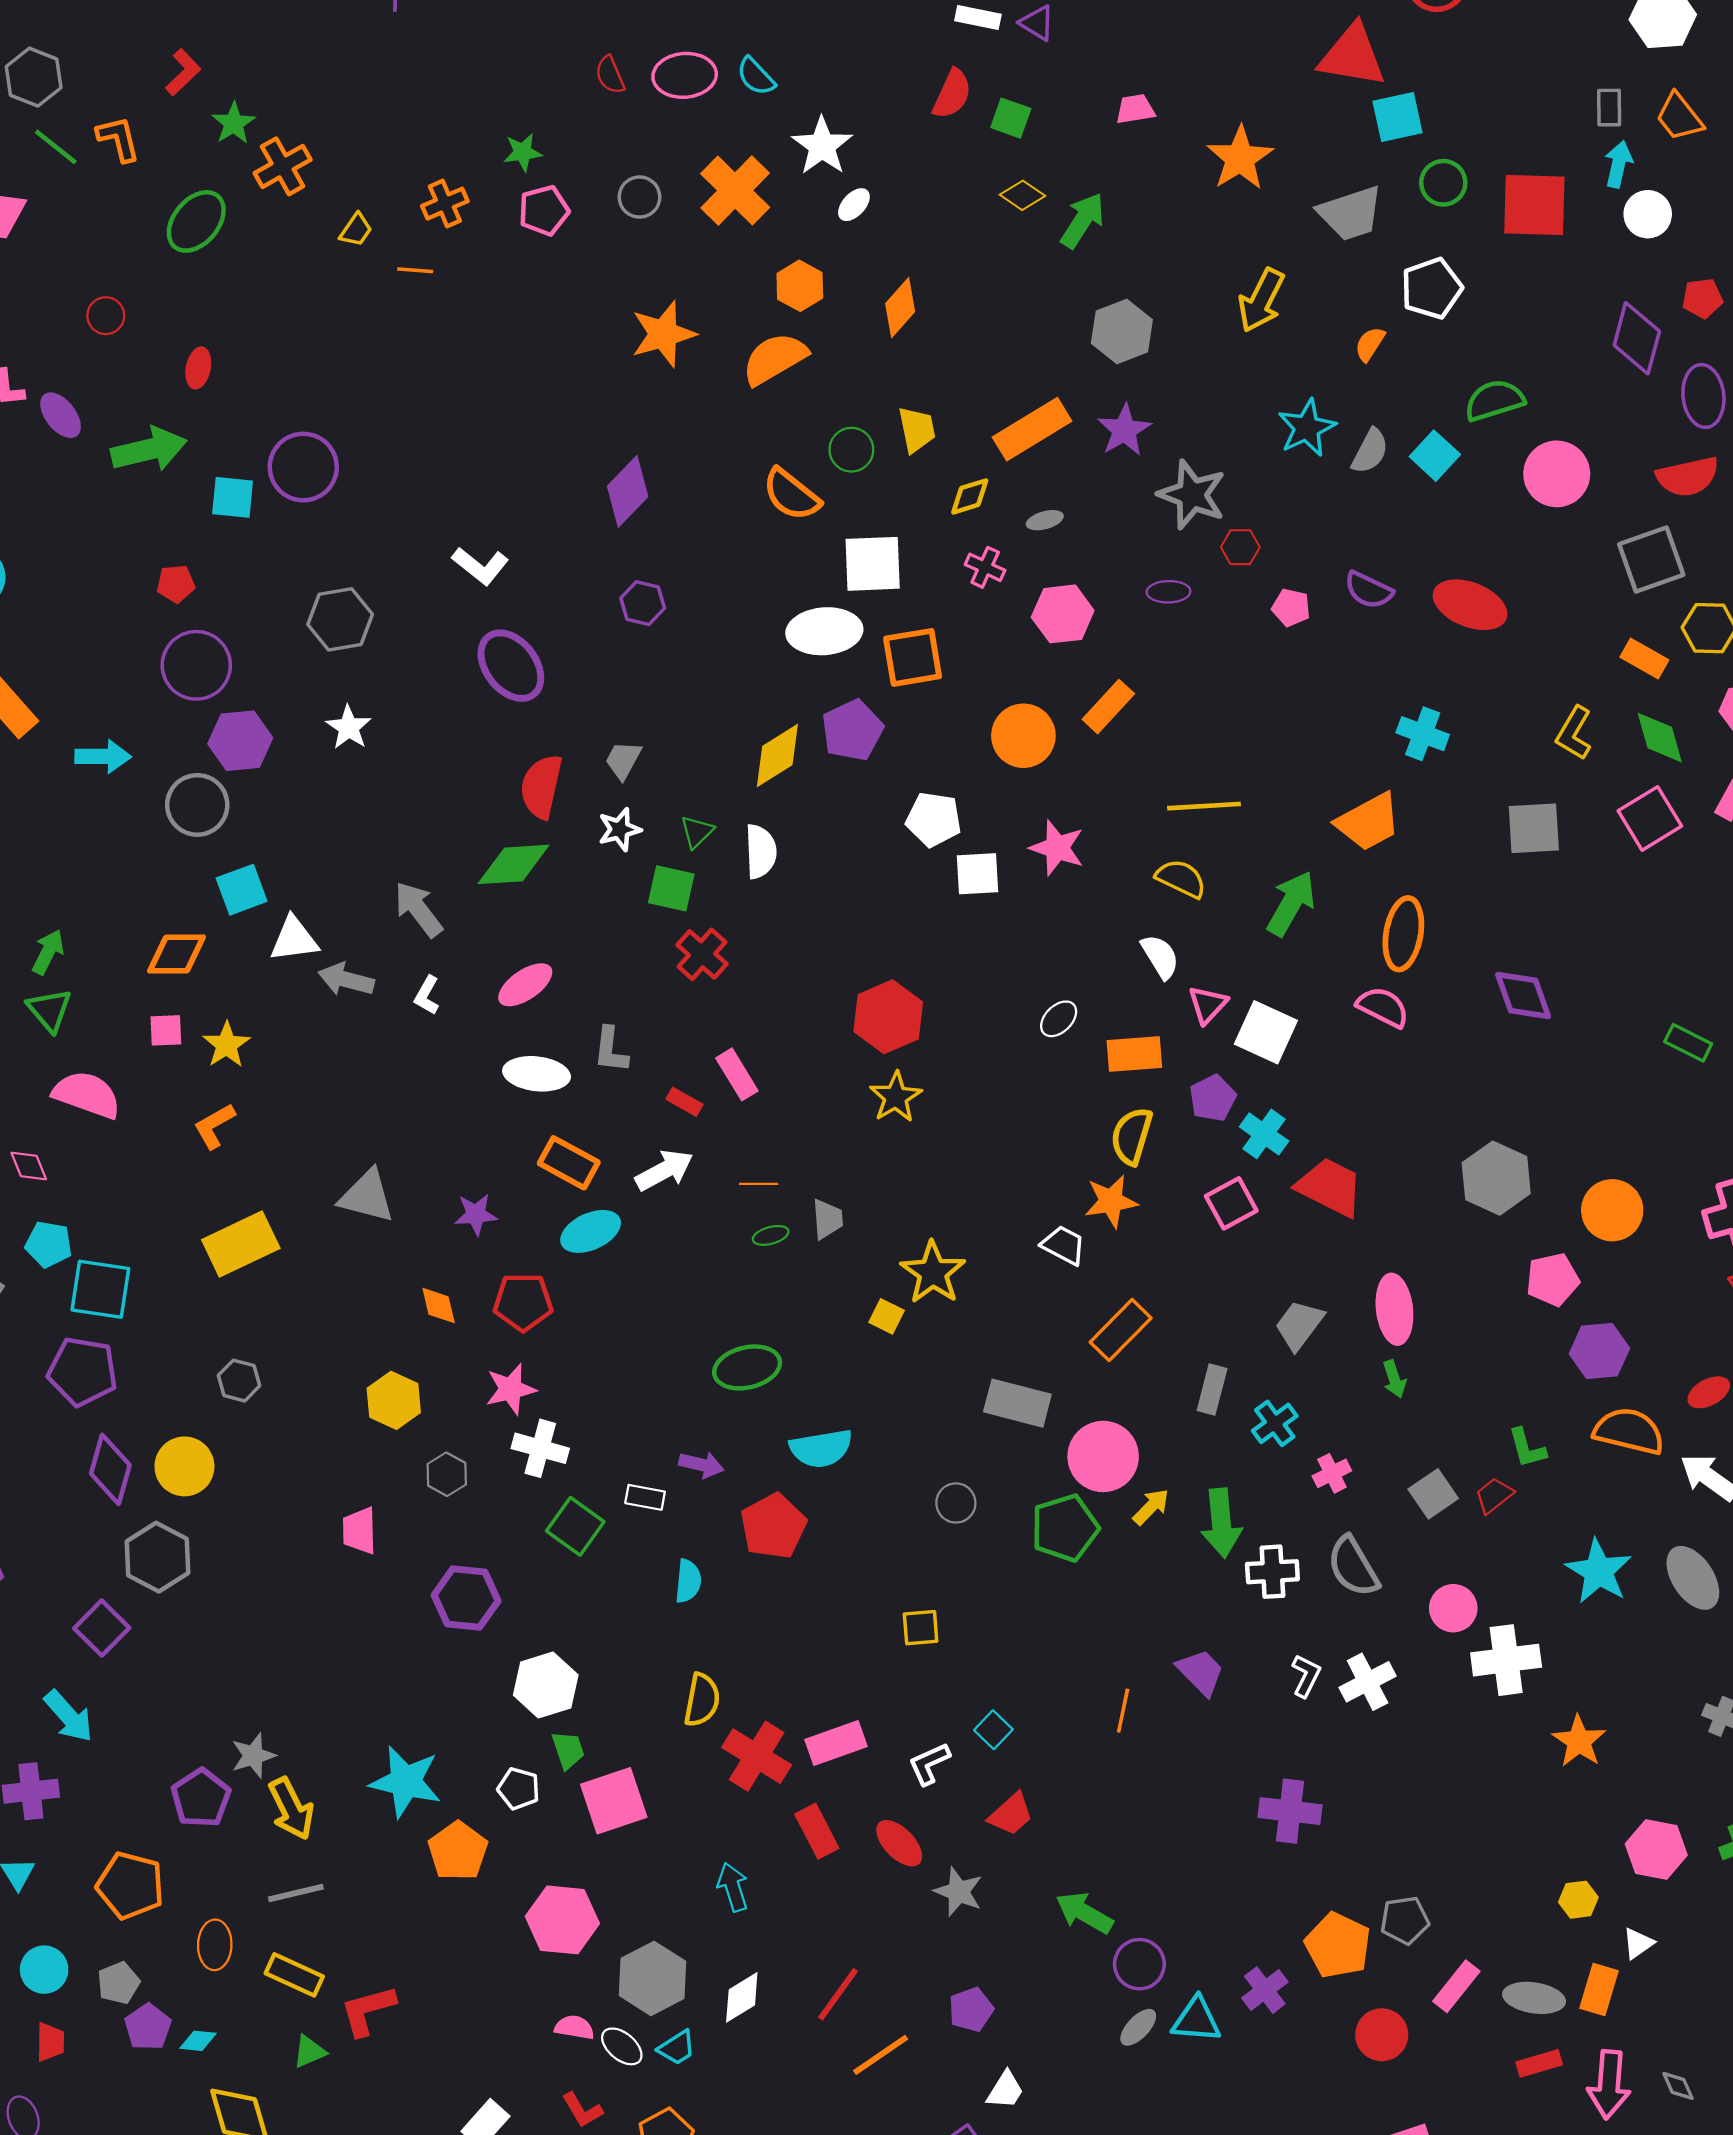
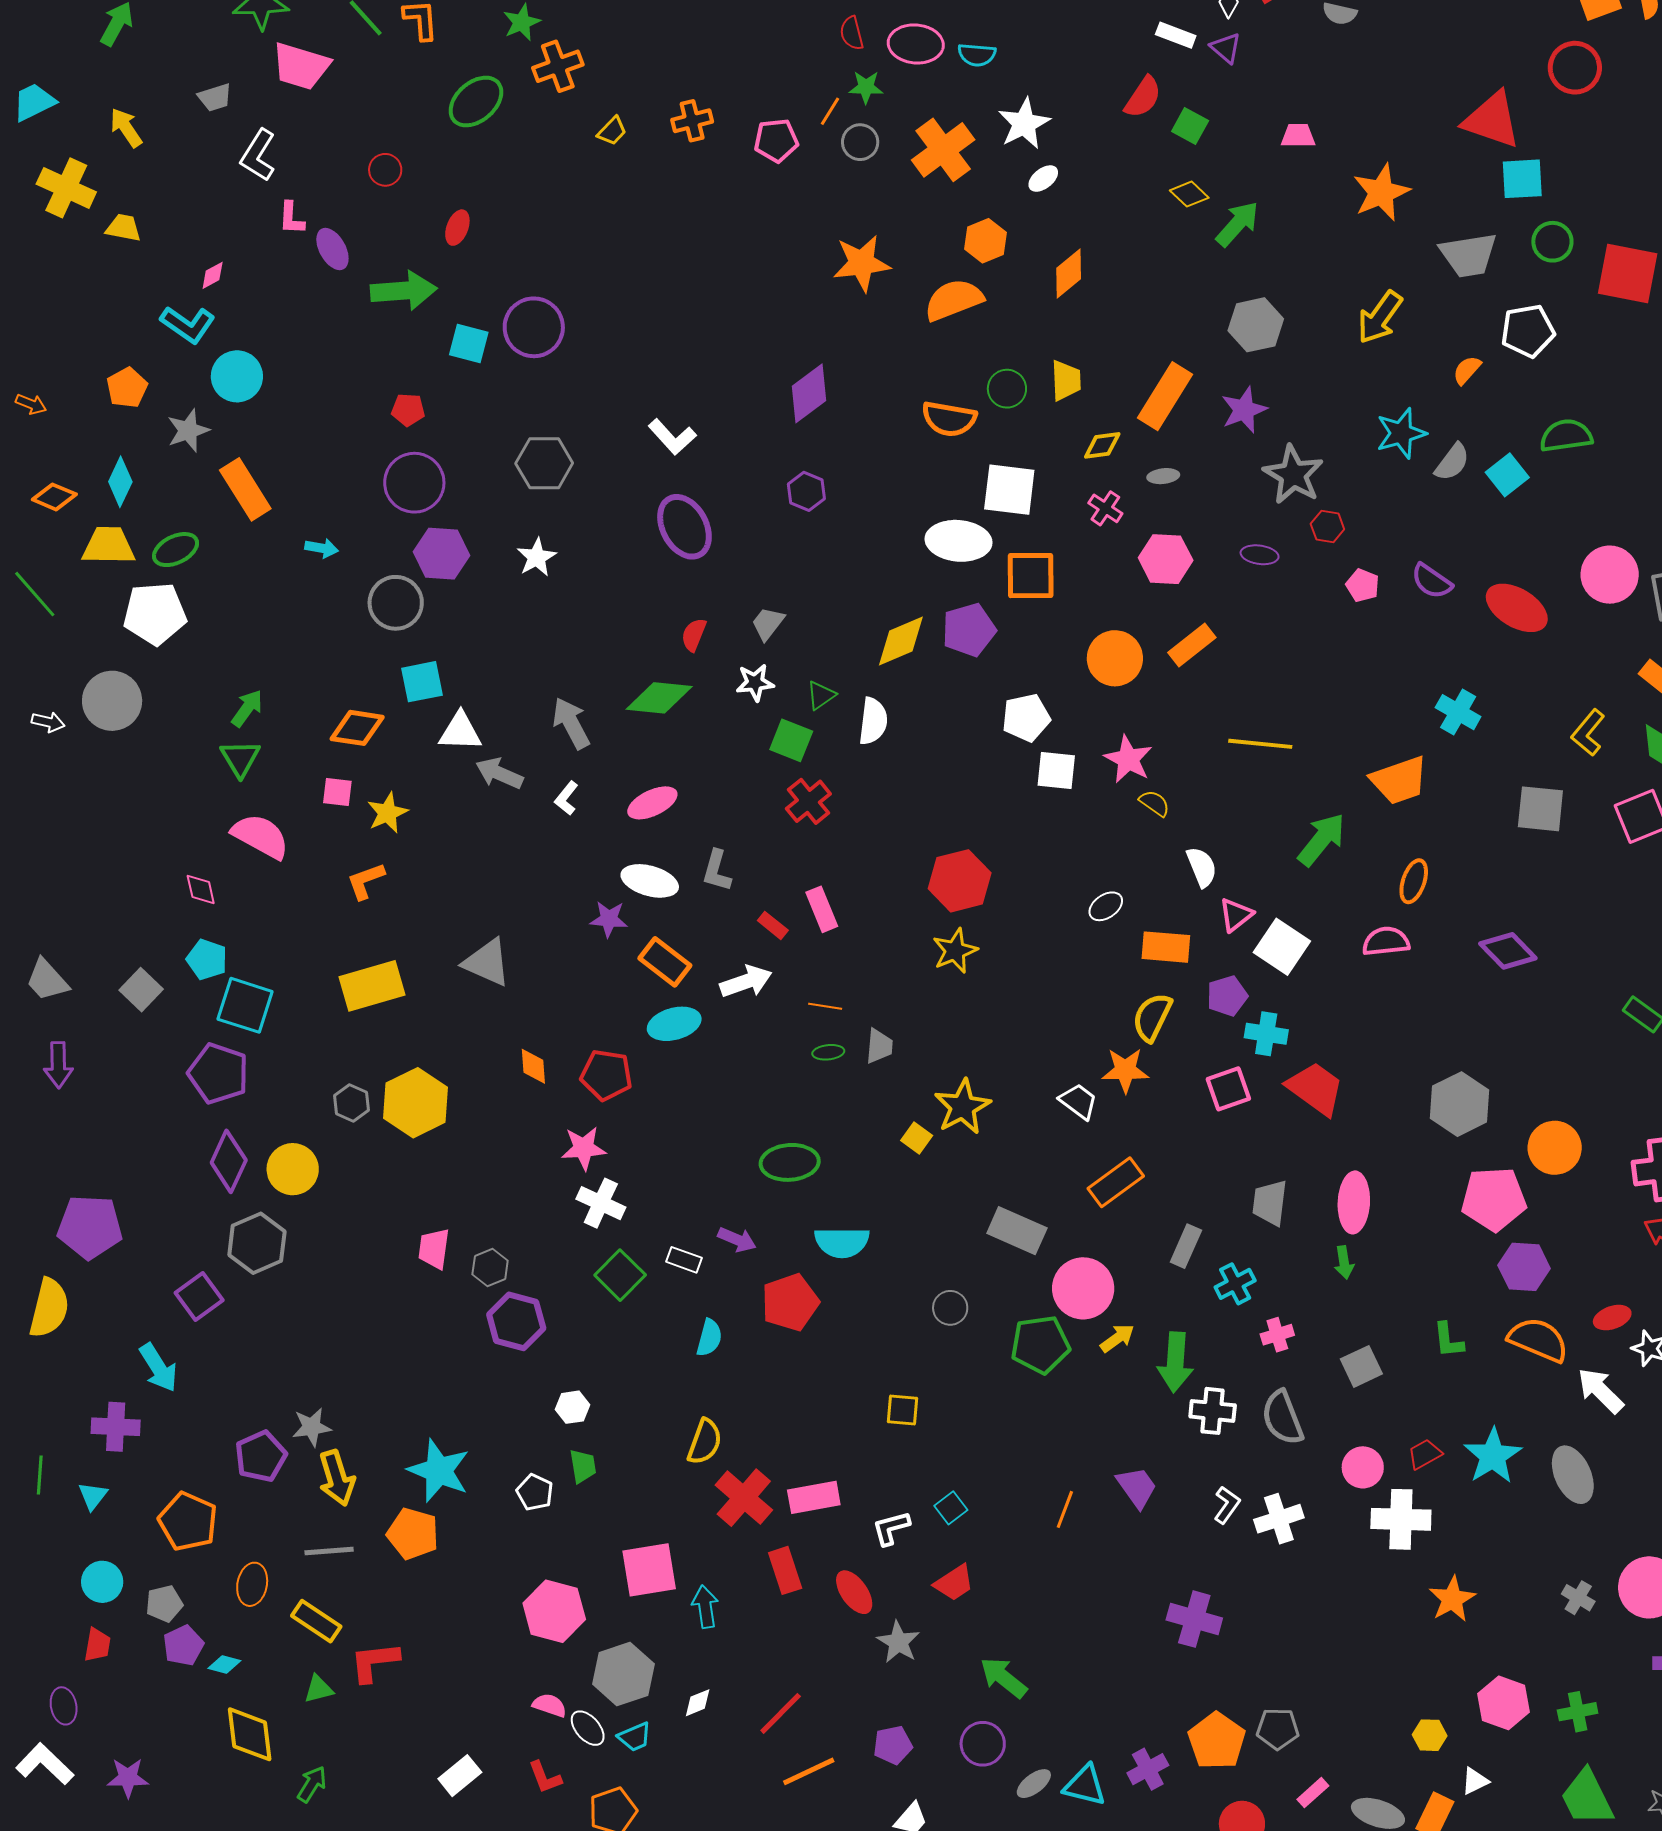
cyan semicircle: (756, 76) -> (977, 55), turned -51
green star: (523, 152) -> (866, 87), moved
orange line: (415, 270) -> (830, 111), moved, turned -72
orange rectangle: (1032, 429) -> (1165, 396), turned -36
pink circle: (1557, 474) -> (1610, 575), moved
orange semicircle: (791, 495) -> (949, 419), turned -38
cyan arrow: (103, 756) -> (322, 548), size x0.7
red semicircle: (541, 786) -> (694, 635), size x0.6
white pentagon: (934, 819) -> (1026, 718), turned -30
yellow semicircle: (1181, 879) -> (1154, 803), moved, size x0.7
orange ellipse: (1403, 934) -> (1414, 881), size x0.7
purple diamond: (1523, 996) -> (1508, 951), turned -34
pink semicircle: (1383, 1007) -> (1386, 941), turned -42
cyan cross: (1264, 1134) -> (1266, 1034), turned -36
purple star: (476, 1214) -> (609, 919), moved
pink pentagon: (1553, 1280) -> (1494, 1199), size x1.4
gray trapezoid: (1299, 1325) -> (1270, 1203), turned -39
yellow hexagon: (394, 1400) -> (415, 1103), moved, size x1.4
gray hexagon: (447, 1474) -> (490, 1267), moved
red trapezoid: (1494, 1495) -> (1425, 1454), moved
white hexagon: (546, 1685) -> (573, 1407), size x0.6
pink square: (614, 1801) -> (649, 1570), moved
orange pentagon: (458, 1851) -> (413, 1534), moved, turned -30
purple circle: (1139, 1964) -> (983, 1744), moved
pink rectangle: (1456, 1986) -> (1313, 1793), size x0.7
white diamond: (742, 1997) -> (698, 1703), size x0.7

